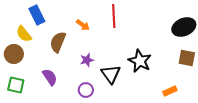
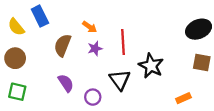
red line: (114, 16) -> (123, 42), moved
yellow semicircle: (24, 34) -> (16, 27), moved
purple star: (87, 60) -> (95, 48), moved
purple semicircle: (50, 77) -> (66, 83), moved

